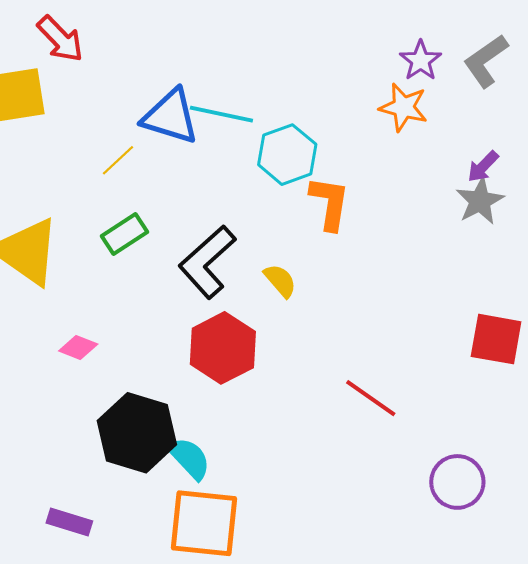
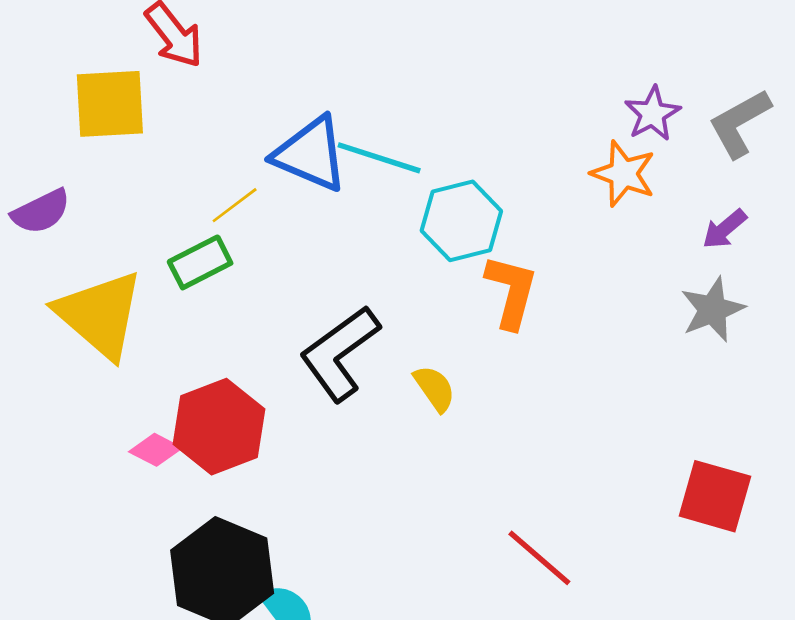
purple arrow: (483, 167) -> (725, 229), moved
green rectangle: (124, 234) -> (200, 262), moved
red hexagon: (223, 348) -> (219, 427), moved

